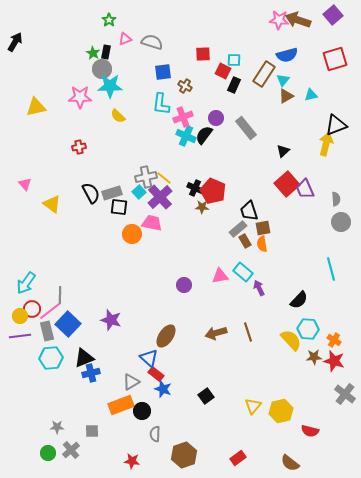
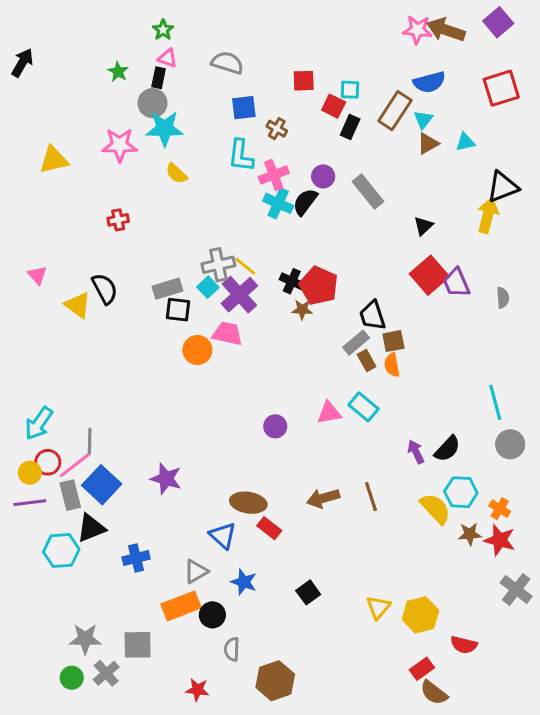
pink triangle: (125, 39) -> (167, 58), moved, turned 40
green star: (93, 53) -> (118, 72), moved
black semicircle: (91, 193) -> (105, 289), moved
gray circle: (341, 222) -> (510, 444), moved
purple arrow: (259, 288) -> (416, 452), moved
brown ellipse: (166, 336) -> (248, 503), turned 65
cyan hexagon: (51, 358) -> (61, 551), moved
black triangle: (84, 358) -> (91, 528), moved
red rectangle: (156, 374) -> (269, 528), moved
gray star: (57, 427) -> (85, 639), size x1.5
gray square: (92, 431) -> (138, 645), size x1.5
red rectangle: (238, 458) -> (422, 669), moved

